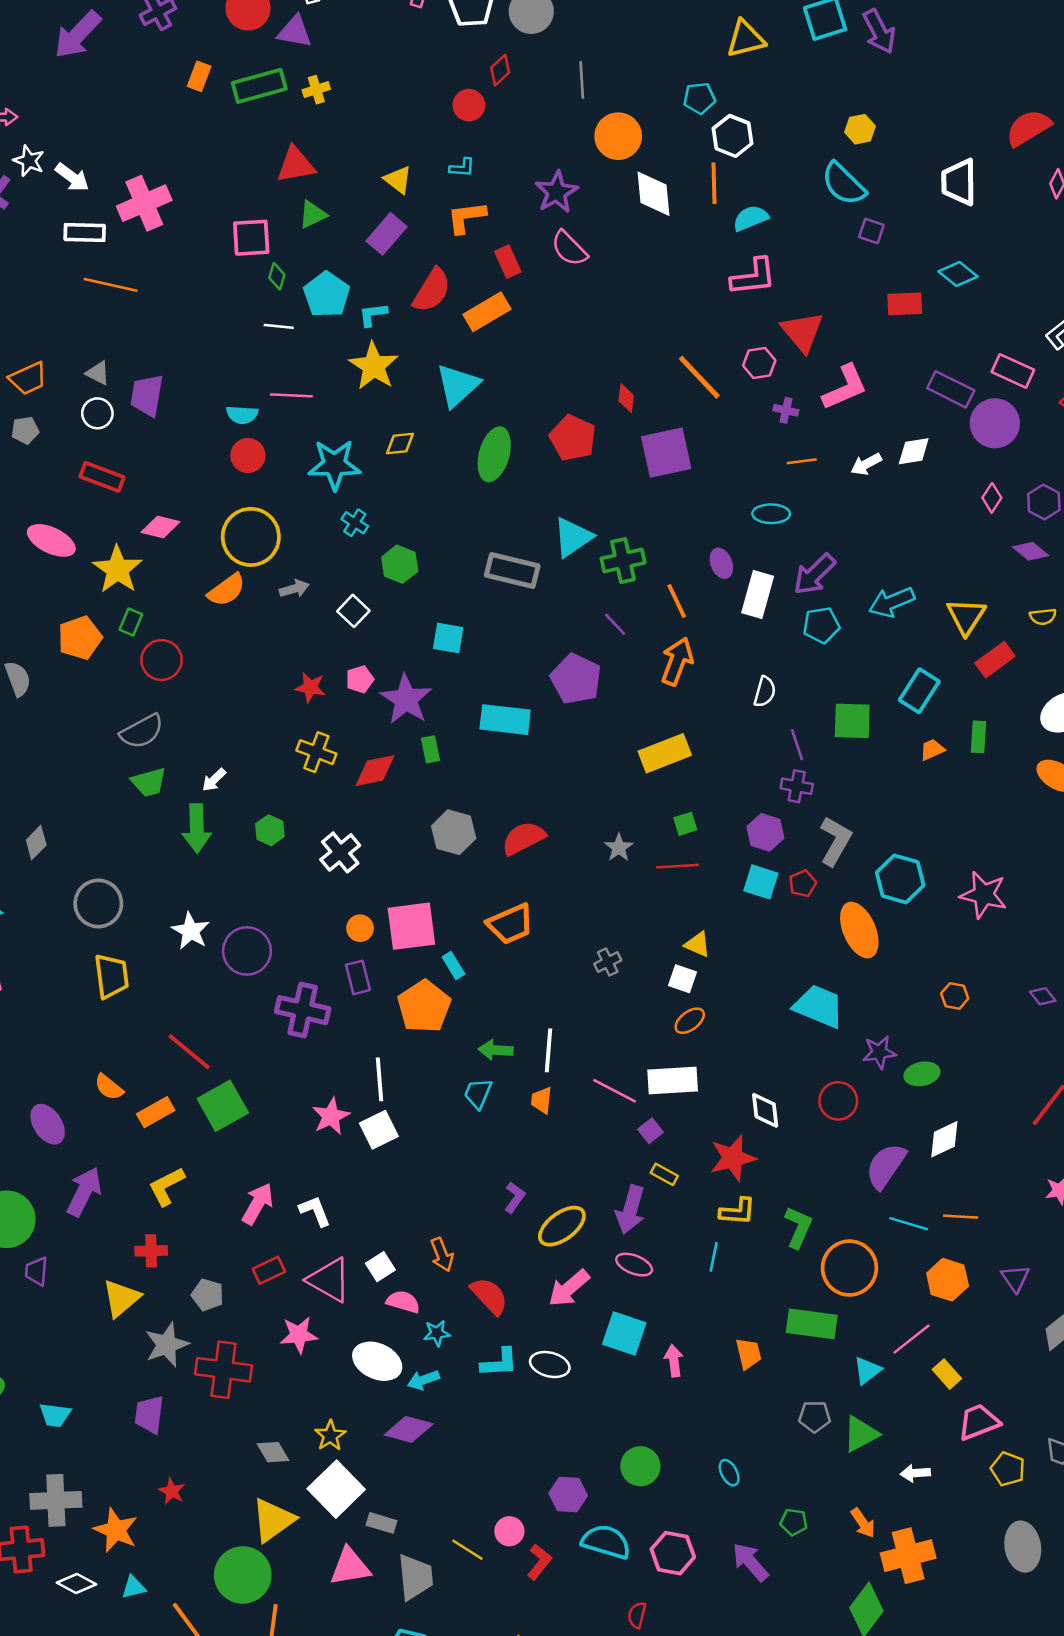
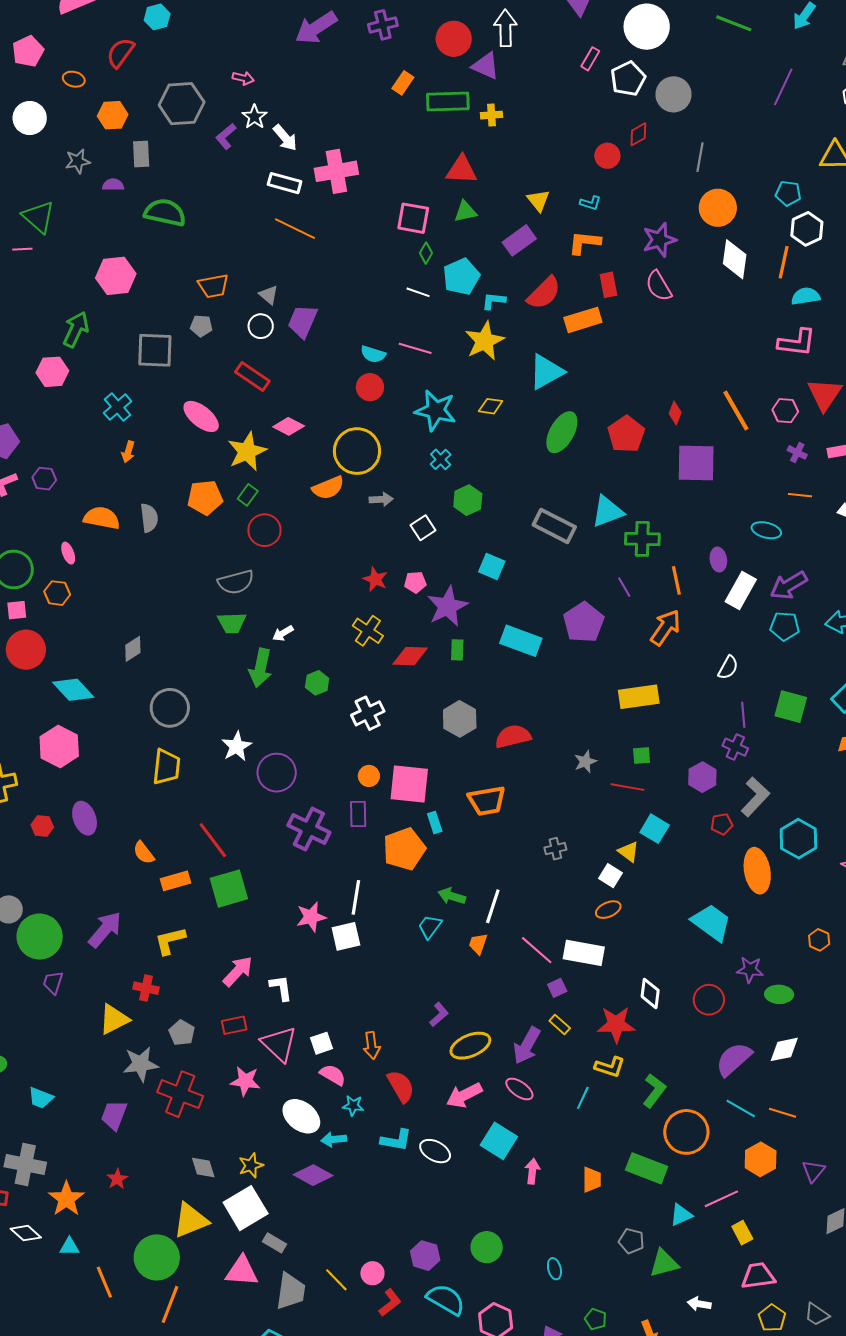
cyan square: (761, 882) -> (655, 829), moved
purple ellipse: (48, 1124) -> (85, 818), moved

